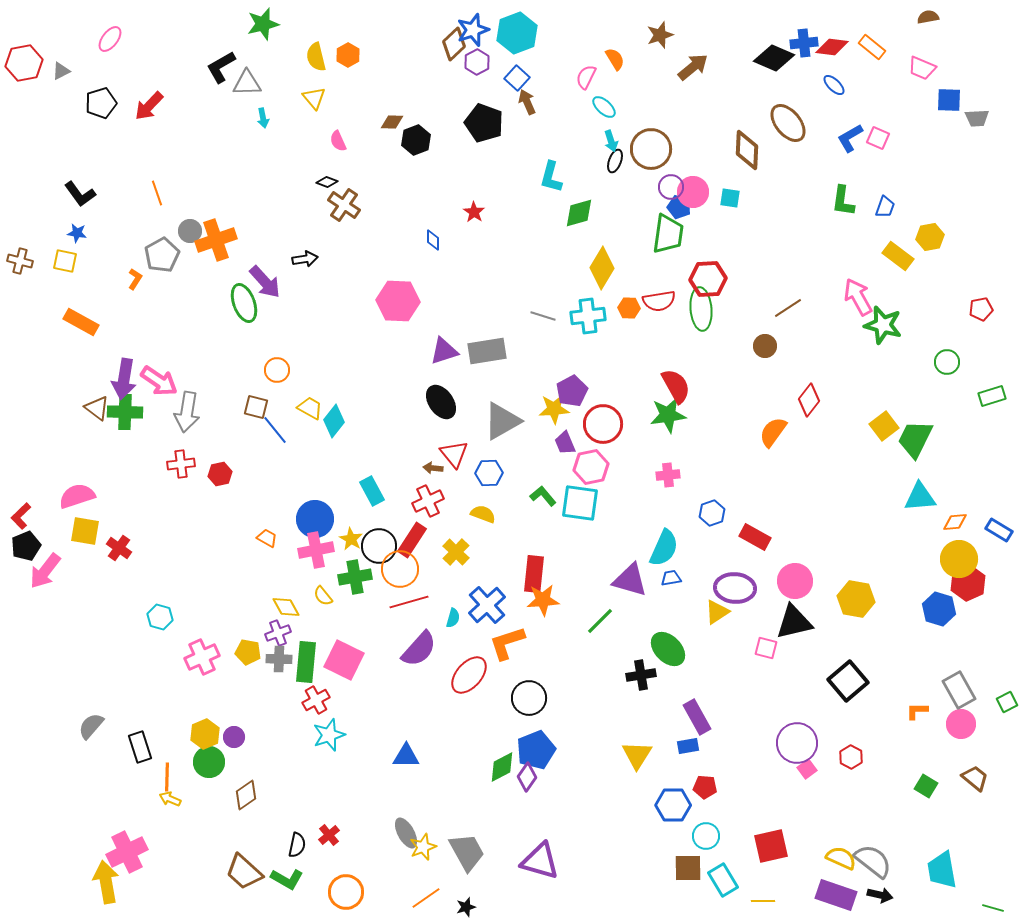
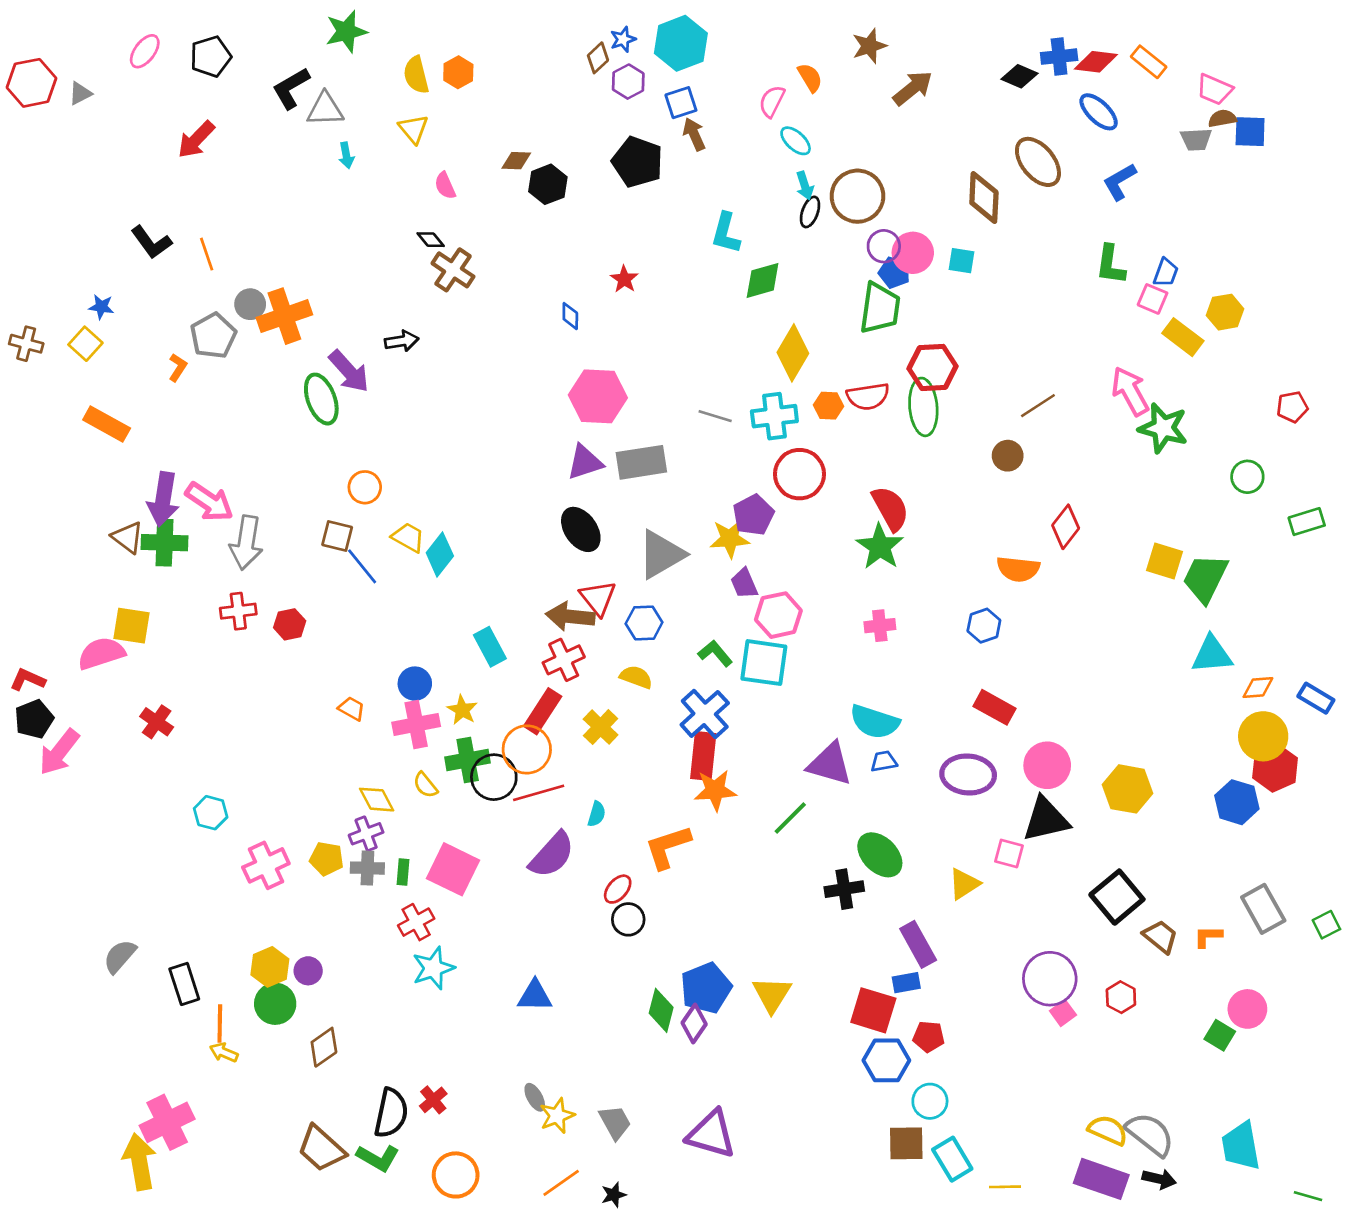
brown semicircle: (928, 17) -> (1222, 118), moved
blue star: (473, 30) -> (623, 39), size x0.6
brown diamond: (454, 44) -> (598, 58), size x0.7
black diamond: (774, 58) -> (1020, 76), size x0.7
blue square: (517, 78) -> (681, 103), turned 30
blue ellipse: (834, 85) -> (1099, 112), size x1.4
black pentagon: (101, 103) -> (211, 57), moved
gray trapezoid: (977, 118) -> (1196, 140), moved
pink square: (878, 138) -> (1153, 299), moved
black diamond: (327, 182) -> (431, 240), turned 30
black L-shape: (80, 194) -> (151, 242), moved
yellow square: (65, 261) -> (85, 344), turned 30
pink hexagon: (398, 301) -> (598, 396), moved
green star: (668, 415) -> (880, 547), turned -30
red circle: (603, 424) -> (799, 474), moved
yellow square: (884, 426) -> (1164, 561), turned -36
orange semicircle: (773, 432) -> (1018, 569), turned -120
brown arrow: (433, 468) -> (570, 616), size x1.8
blue hexagon: (712, 513) -> (984, 626), moved
red L-shape: (21, 516) -> (27, 680), turned 68
blue circle: (315, 519) -> (415, 684), size x0.7
yellow square: (85, 531) -> (132, 626), moved
black circle: (379, 546) -> (494, 777), moved
cyan semicircle: (664, 548) -> (875, 722), turned 84
blue cross: (487, 605) -> (705, 714), moved
yellow triangle: (717, 612) -> (964, 884), moved
green rectangle: (306, 662) -> (403, 872), size x0.5
red ellipse: (469, 675) -> (618, 889), size x0.6
black circle: (529, 698) -> (628, 919), moved, size x0.7
pink circle: (961, 724) -> (1247, 1009), moved
yellow triangle: (637, 755) -> (772, 994), moved
green diamond: (502, 767) -> (661, 1010), turned -48
brown trapezoid: (975, 778) -> (1160, 937), moved
gray ellipse: (406, 833) -> (535, 1097), size x0.7
black semicircle: (297, 845) -> (391, 1113), size x1.5
red square: (771, 846) -> (873, 1010), moved, turned 30
gray trapezoid: (467, 852) -> (615, 1122), size x0.7

